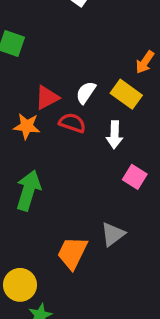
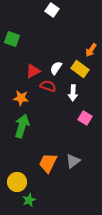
orange star: (27, 126) -> (21, 98), moved
gray triangle: (113, 234) -> (73, 161), moved

